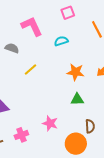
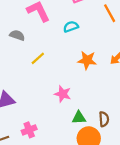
green triangle: (77, 99) -> (79, 118), moved
pink star: (50, 123) -> (63, 94), moved

